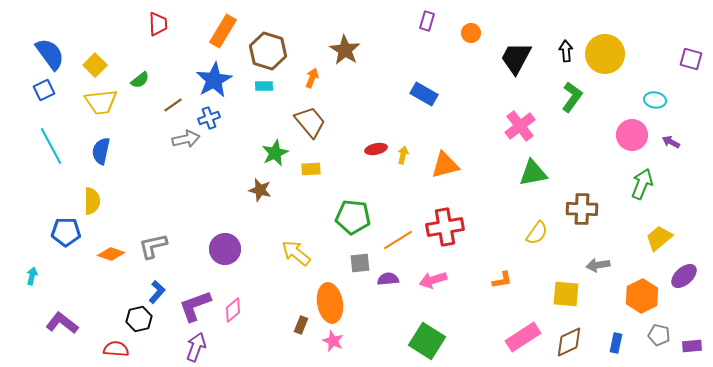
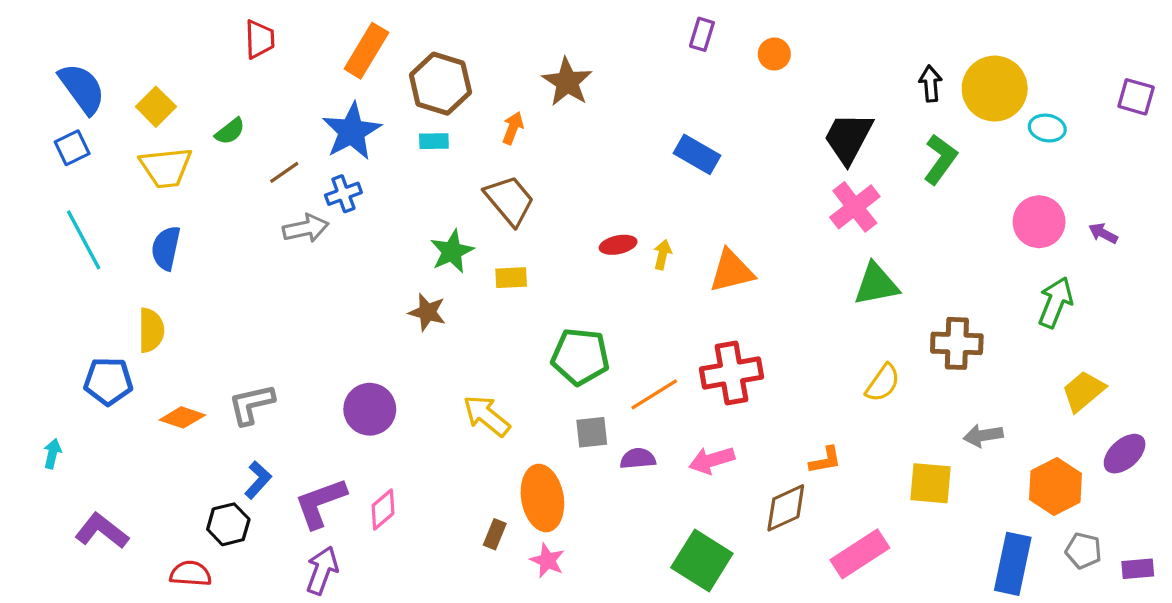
black trapezoid: (516, 58) -> (848, 138), moved
cyan ellipse: (655, 100) -> (1047, 128), moved
brown diamond: (569, 342) -> (786, 508), moved
blue rectangle: (616, 343) -> (1013, 564), size x1.8

